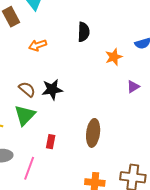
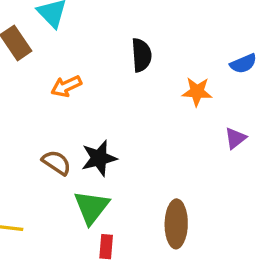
orange star: (114, 57) -> (197, 92), turned 30
green triangle: (25, 115) -> (91, 207), moved

